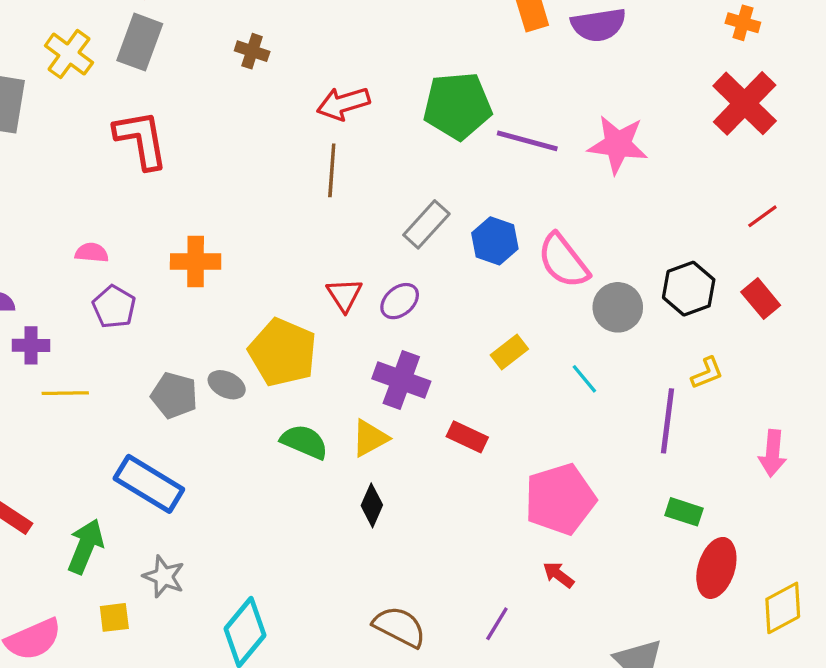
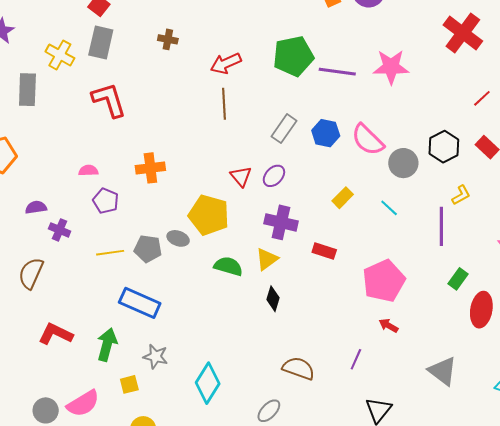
purple cross: (31, 345) -> (60, 230), turned 30
yellow line: (65, 393) -> (110, 253), moved
green rectangle: (684, 512) -> (458, 279), turned -65

